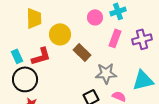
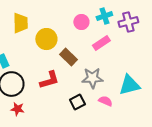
pink rectangle: (115, 38) -> (101, 43), turned 36
purple cross: (142, 39) -> (128, 22), moved
red L-shape: (41, 56) -> (49, 80), moved

